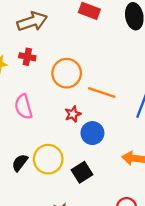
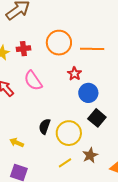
red cross: (27, 57) -> (23, 49), moved
blue circle: (92, 133) -> (88, 93), moved
yellow circle: (48, 159) -> (69, 133), moved

